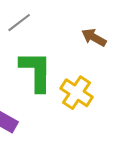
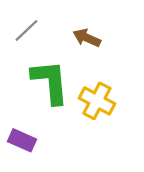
brown arrow: (94, 37) -> (87, 38), moved

